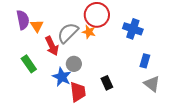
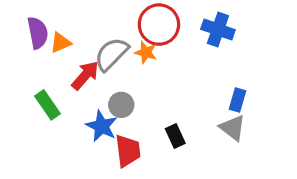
orange triangle: (37, 26) -> (61, 43), turned 40
blue cross: (133, 29) -> (218, 29), moved
red arrow: (52, 46) -> (85, 75), turned -114
gray triangle: (152, 84) -> (233, 128), moved

